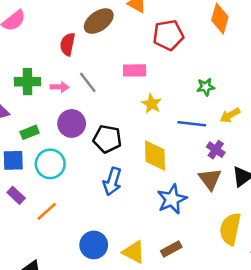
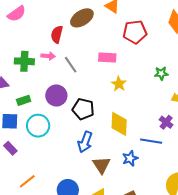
pink arrow: (59, 87) -> (48, 56), moved
blue line: (192, 124) -> (151, 141), moved
brown triangle: (210, 179) -> (101, 165), moved
blue star: (172, 199) -> (130, 158), size x0.7
orange line: (47, 211) -> (27, 181), moved

